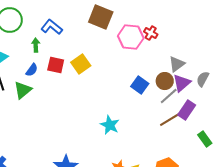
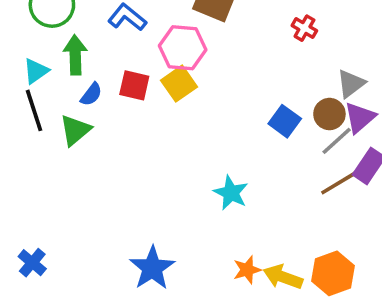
pink hexagon: (131, 37) -> (183, 48), moved
green arrow: (36, 45) -> (75, 55), moved, size x1.5

